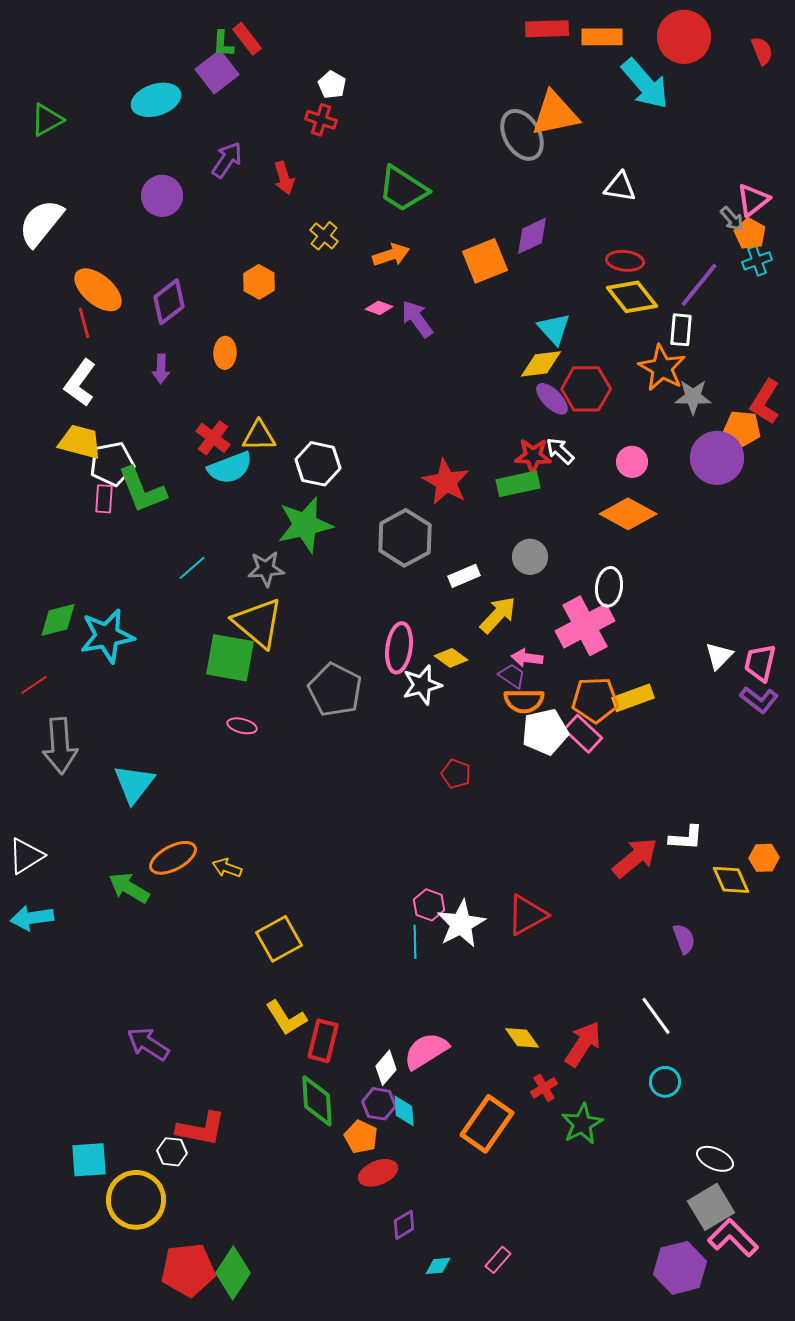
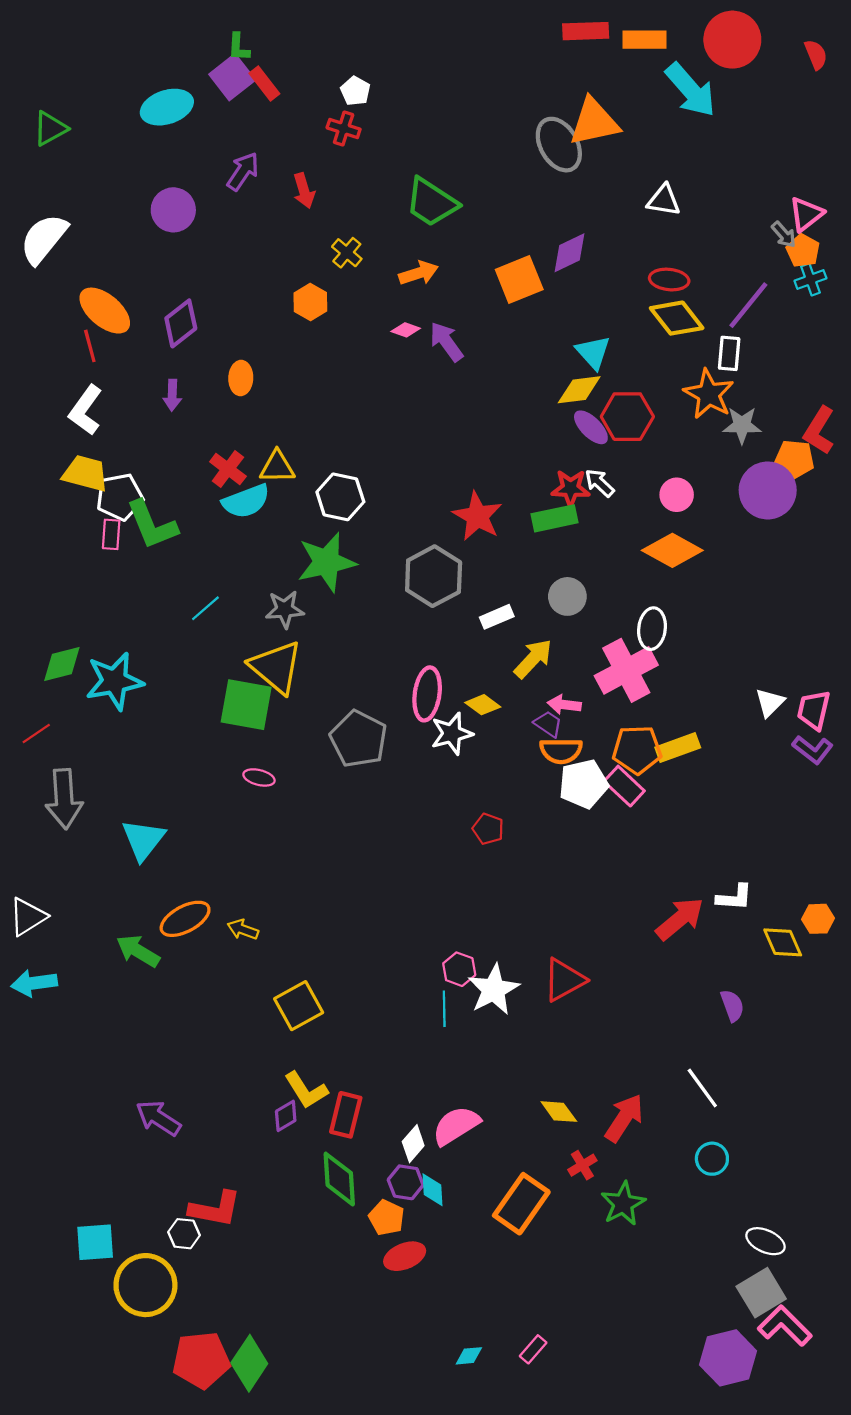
red rectangle: (247, 39) -> (264, 84), moved
orange hexagon: (259, 282) -> (310, 302), moved
purple diamond: (404, 1225) -> (286, 1116), moved

